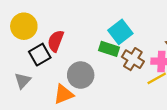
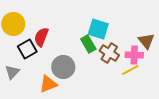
cyan square: (120, 32) -> (98, 29), turned -35
green rectangle: (109, 49) -> (88, 44), turned 42

